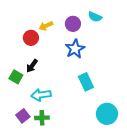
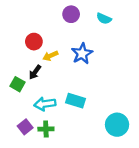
purple circle: (73, 24) -> (71, 14), moved
yellow arrow: (46, 26) -> (50, 56), moved
cyan rectangle: (86, 82) -> (75, 101), moved, turned -48

